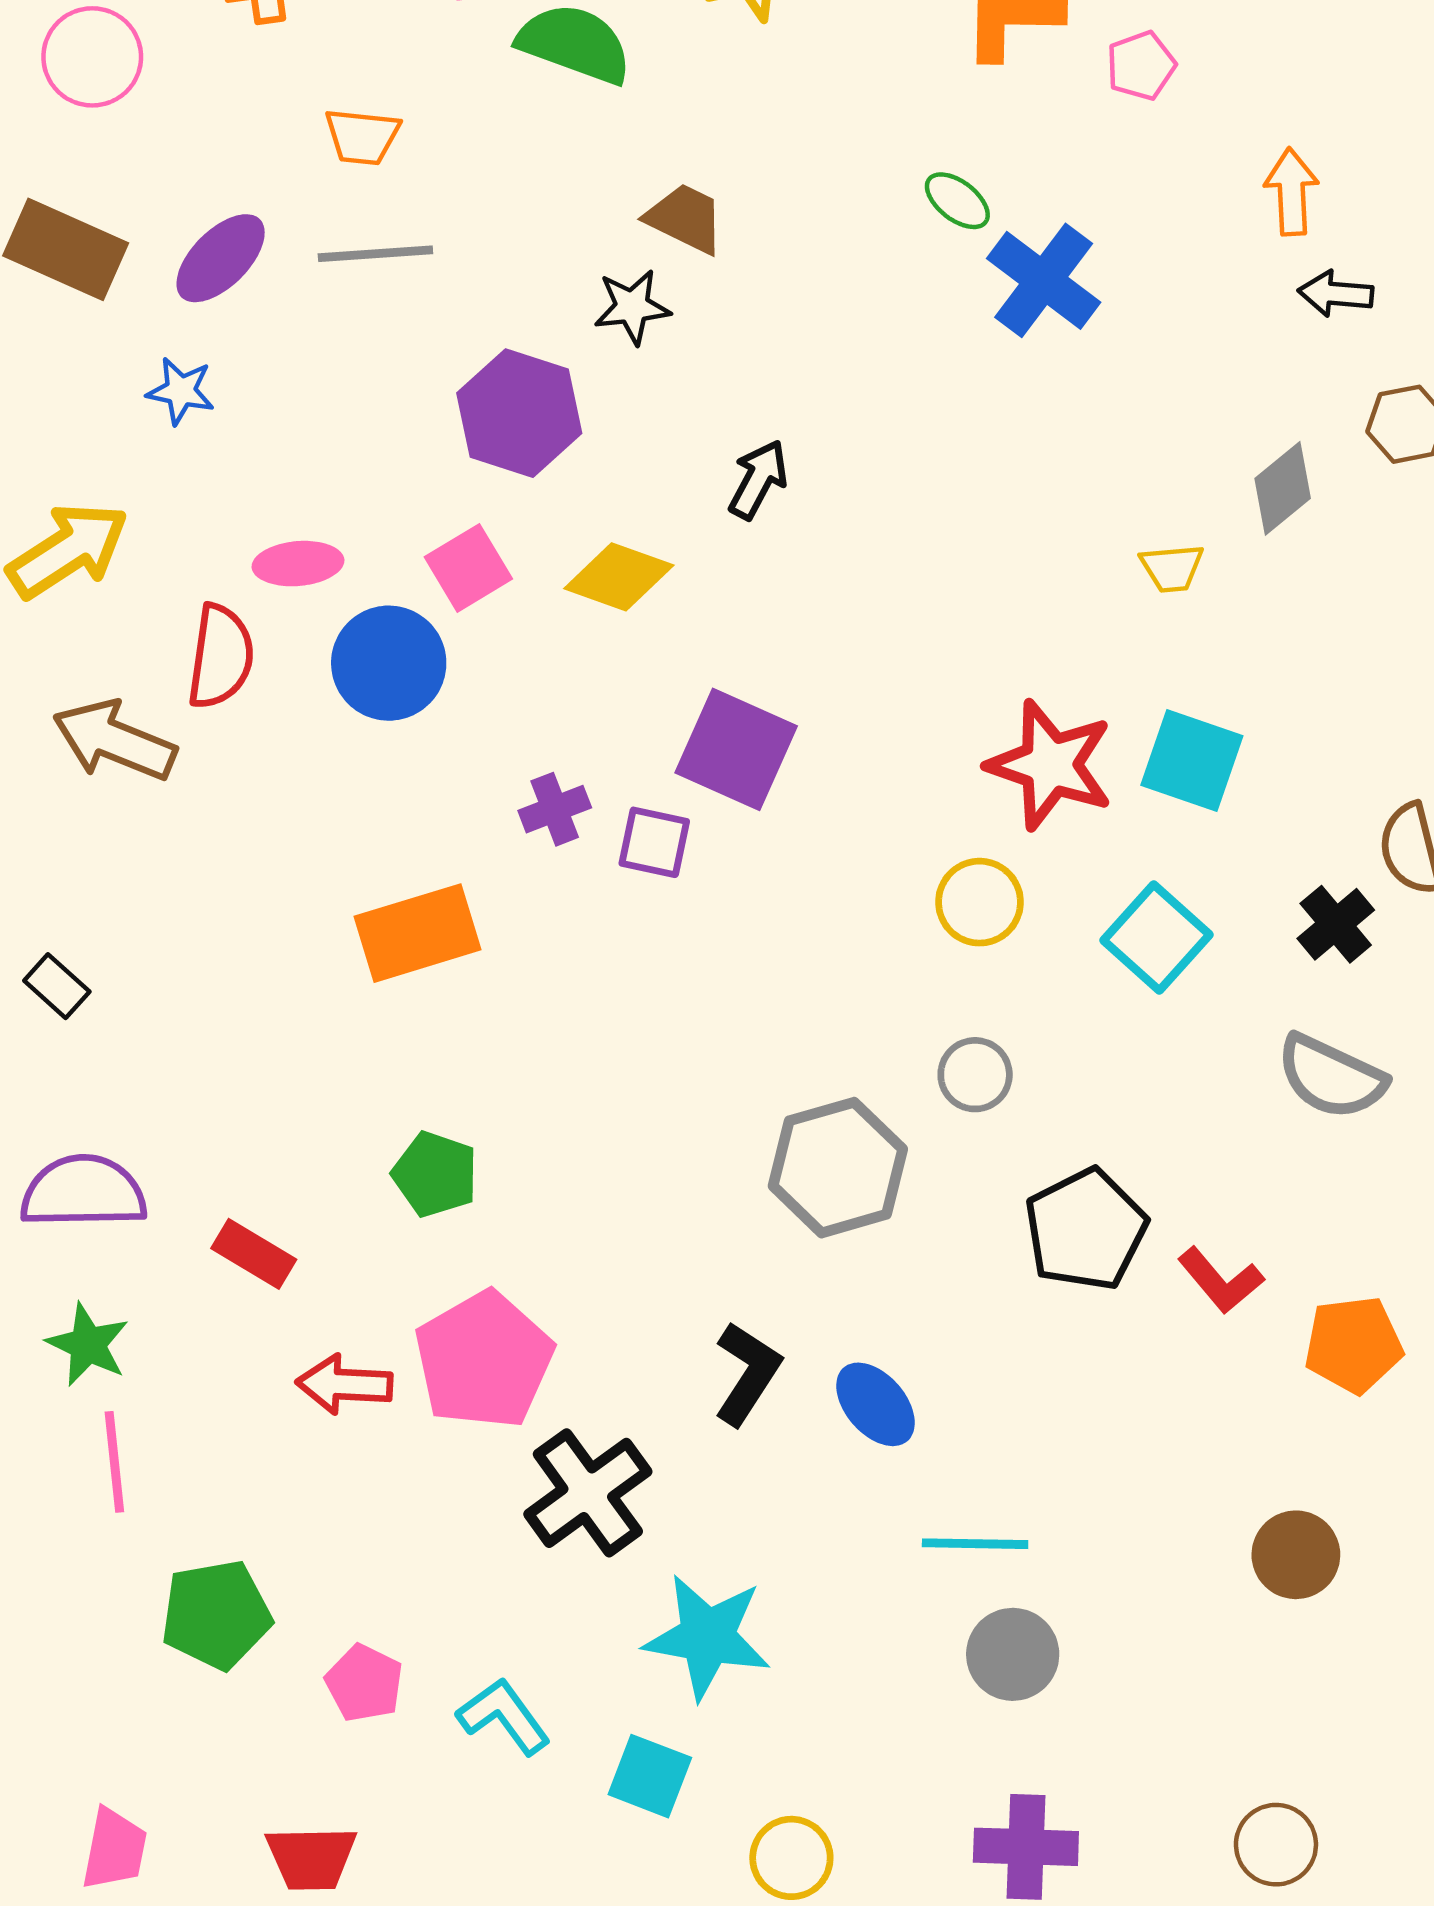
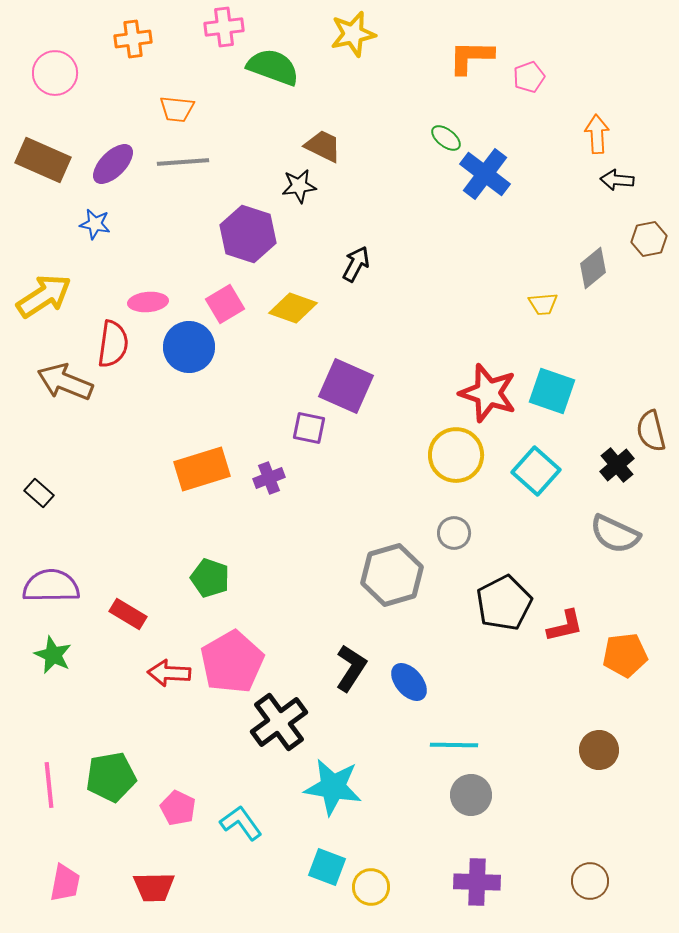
purple cross: (555, 809) -> (269, 478), moved
yellow circle: (979, 902) -> (456, 455), size x1.4
red L-shape: (1221, 1280) -> (565, 626), turned -63
pink line: (114, 1462) -> (49, 785), moved
cyan square: (650, 1776) -> (327, 867), moved

